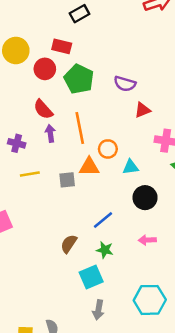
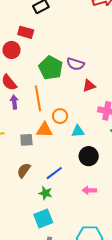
green pentagon: (79, 79) -> (51, 68), moved
brown semicircle: (69, 244) -> (24, 170), moved
green star: (105, 250) -> (45, 193), moved

